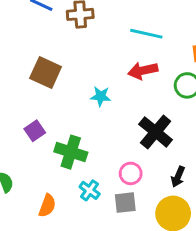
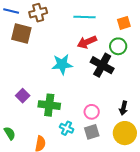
brown square: (46, 73) -> (21, 34), moved
cyan star: (101, 96) -> (62, 64), size x1.5
black cross: (156, 132) -> (102, 65), moved

